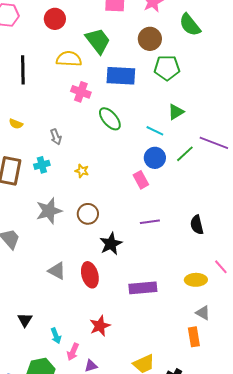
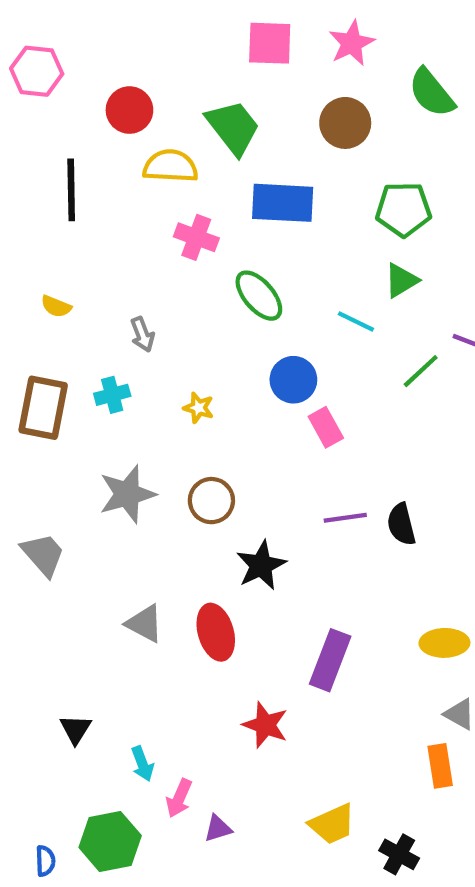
red circle: (55, 19) -> (129, 110), moved
green pentagon: (167, 68) -> (403, 209), moved
blue circle: (155, 158) -> (293, 380), moved
black semicircle: (197, 225) -> (401, 524), moved
purple rectangle: (143, 288) -> (330, 660), turned -64
red star: (100, 326) -> (265, 725), moved, turned -30

